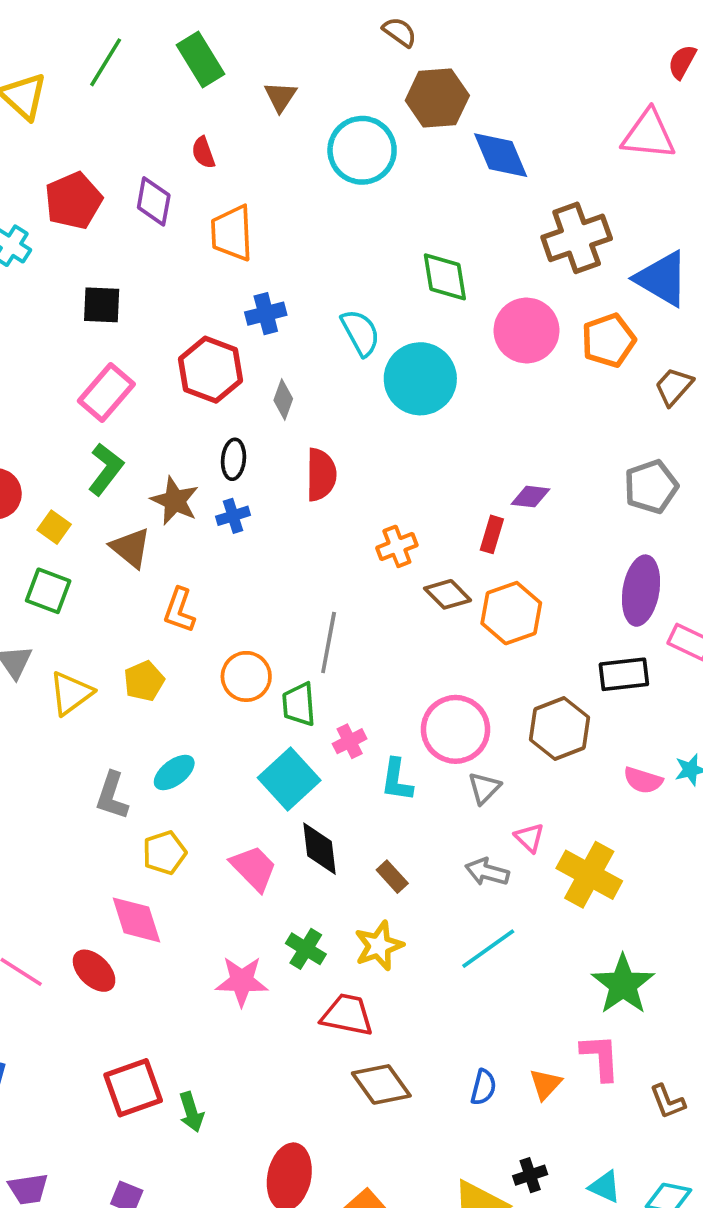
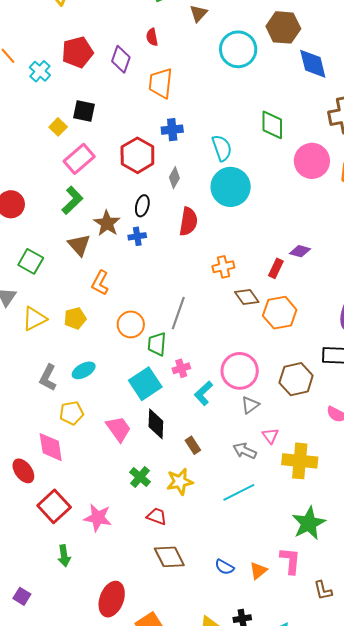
cyan circle: (420, 379) -> (231, 187), moved
yellow square: (54, 527) -> (58, 127), moved
cyan L-shape: (397, 780) -> (204, 393), turned 30
yellow cross: (589, 875) -> (300, 461), turned -32
pink star: (242, 981) -> (98, 518), moved
red trapezoid: (347, 1015) -> (157, 516), size x0.7
blue semicircle: (483, 1087) -> (224, 567), turned 96
red square: (133, 1088) -> (54, 506), moved, turned -32

